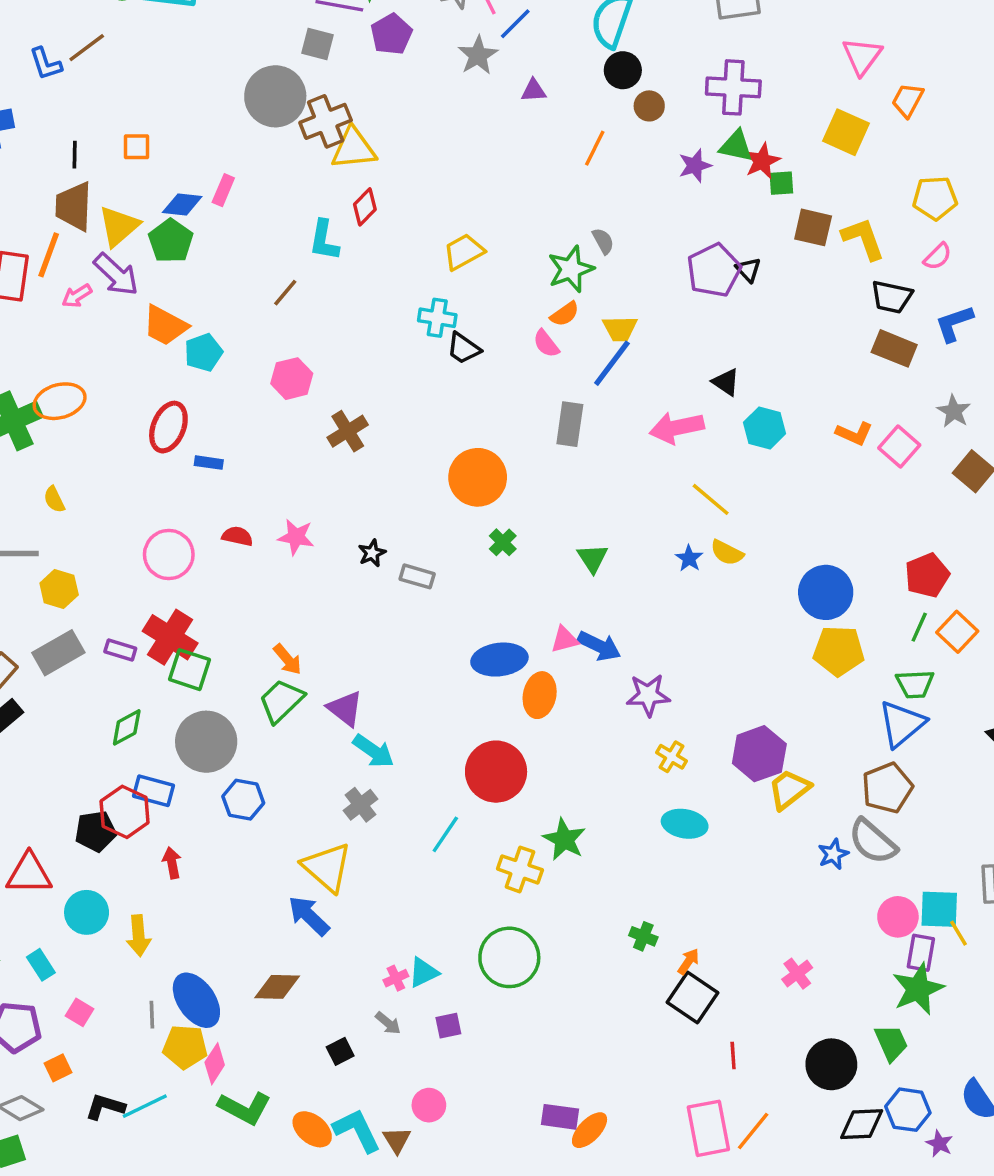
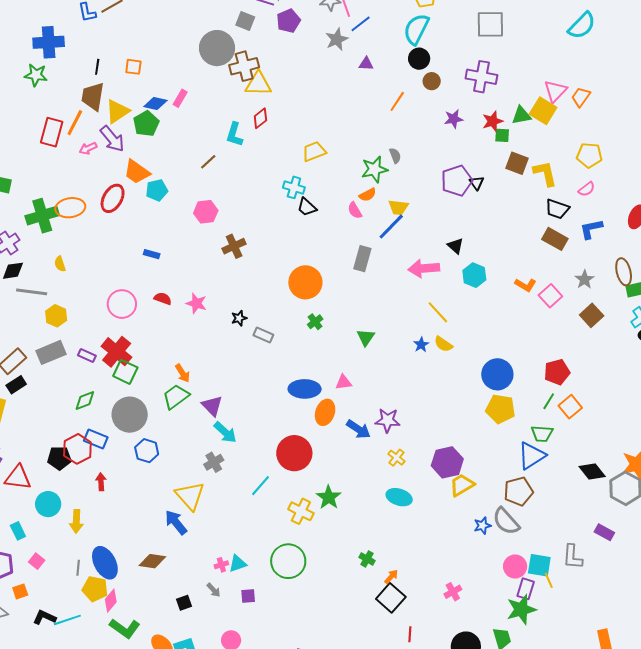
pink triangle: (862, 56) -> (555, 91), moved
green triangle: (736, 146) -> (521, 115), moved, turned -30
red ellipse: (168, 427) -> (113, 198), moved
blue arrow: (599, 646) -> (358, 429), moved

